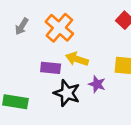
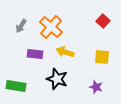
purple rectangle: (51, 68) -> (35, 54), moved
purple star: (97, 84) -> (96, 87), moved

